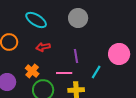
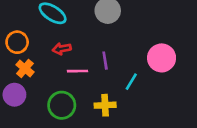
orange cross: (32, 71) -> (25, 68), moved
pink line: (64, 73) -> (77, 71), moved

